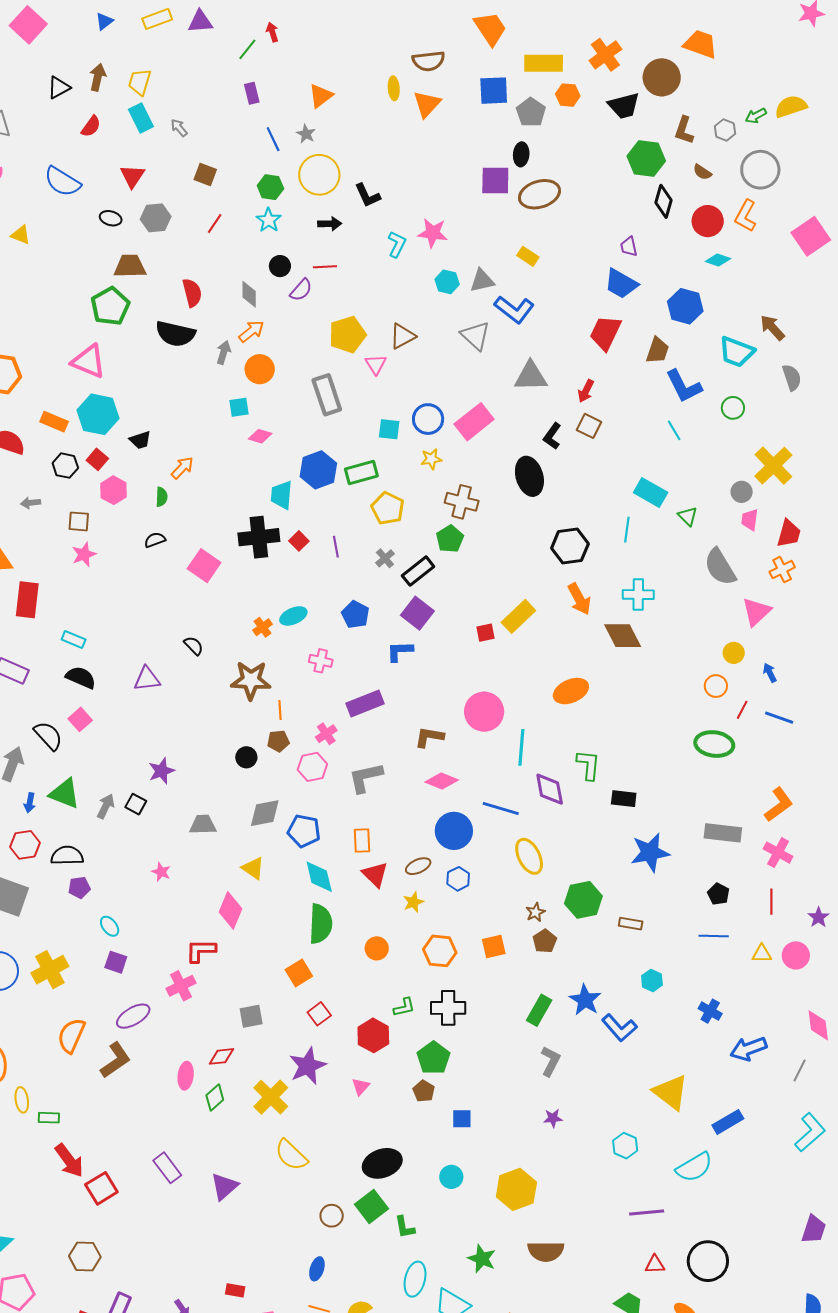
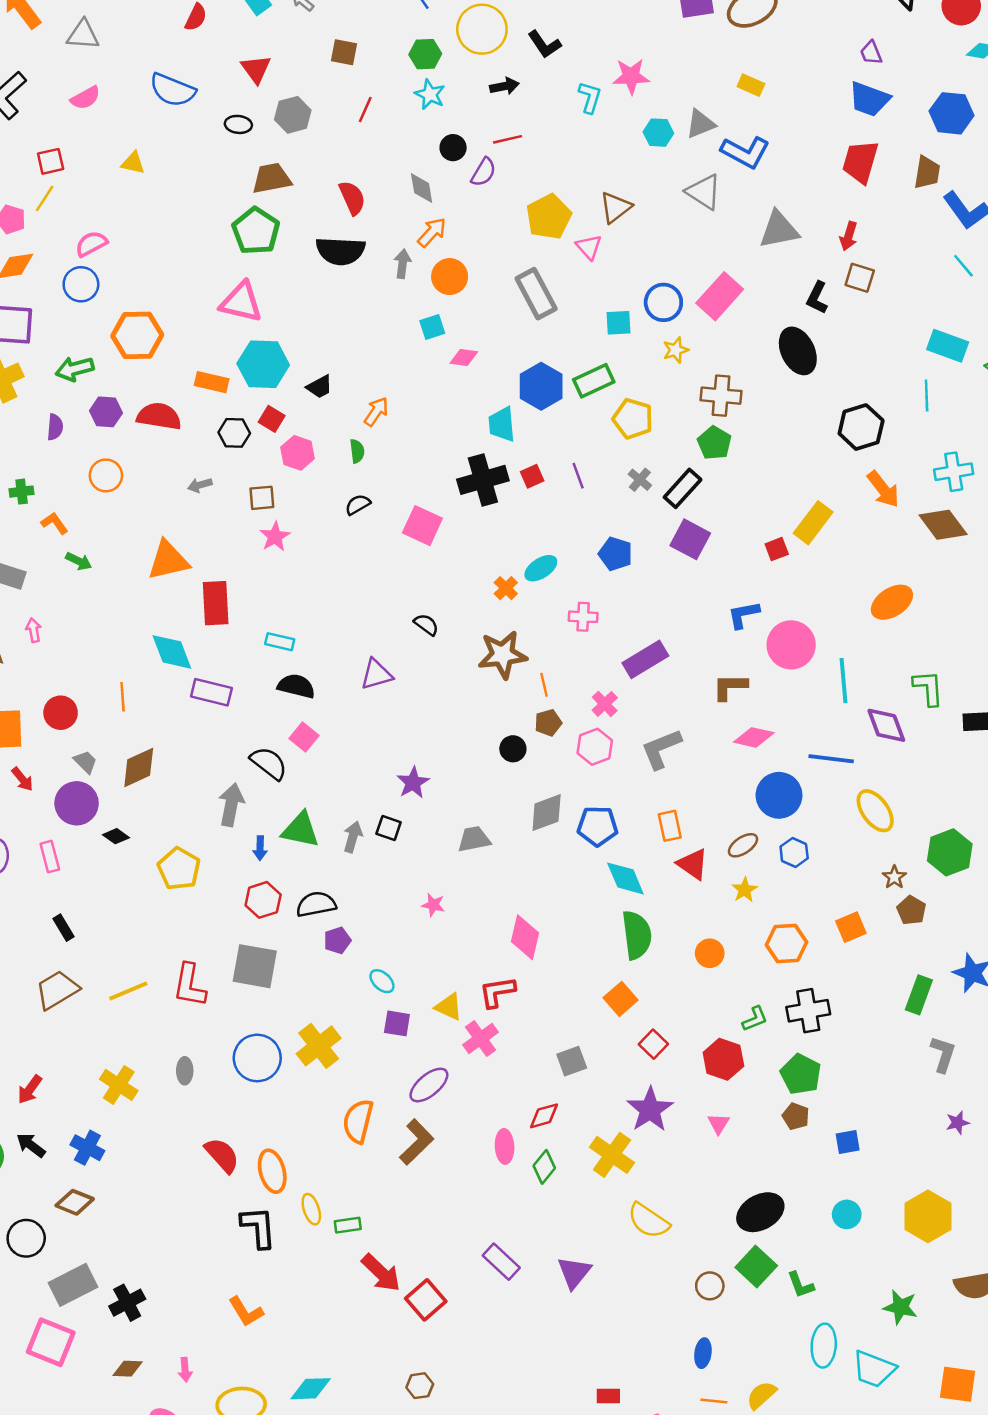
red square: (299, 541) -> (532, 476), turned 30
blue L-shape: (400, 651) -> (743, 615), moved
yellow triangle: (253, 868) -> (449, 1007), moved
brown hexagon: (85, 1256) -> (420, 1386), size x0.7

